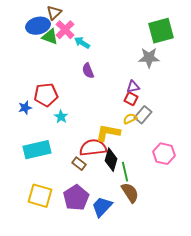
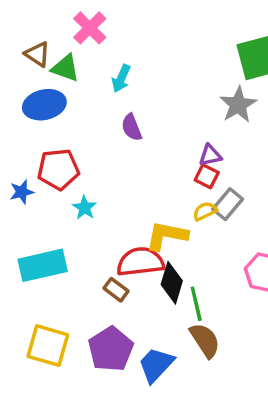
brown triangle: (54, 13) -> (37, 54), moved, turned -42
blue ellipse: (38, 26) -> (44, 105), moved
pink cross: (65, 30) -> (90, 28), moved
cyan arrow: (82, 43) -> (121, 79), turned -98
gray star: (149, 58) -> (238, 105), turned -30

